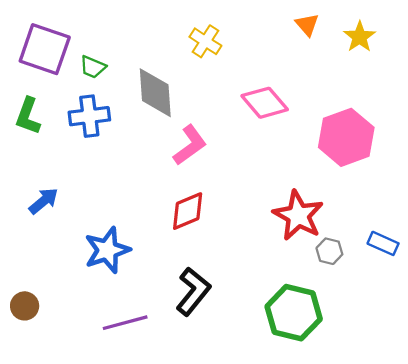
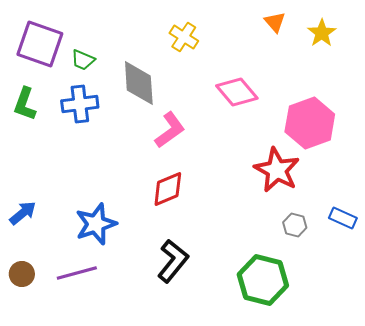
blue arrow: (44, 201) -> (23, 213), moved
red star: (298, 216) -> (277, 170), moved
purple line: (125, 323) -> (77, 273), moved

